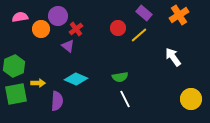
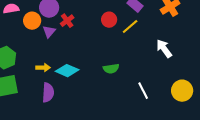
purple triangle: (68, 46) -> (49, 32), moved, turned 32
yellow arrow: (38, 83) -> (43, 68), moved
white line: (125, 99) -> (143, 91), moved

